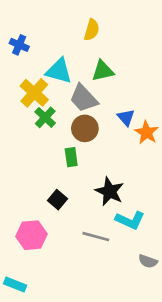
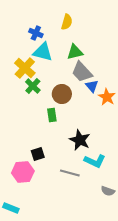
blue cross: (19, 45) -> (36, 33), moved
gray trapezoid: (84, 98) -> (82, 72), moved
black square: (58, 200) -> (38, 154), moved, turned 32

